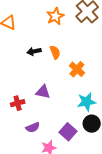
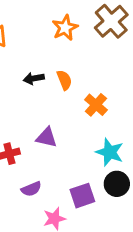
cyan star: (87, 102) -> (110, 152), turned 30
purple square: (68, 132) -> (82, 196), turned 30

